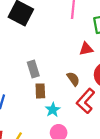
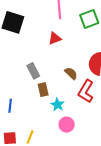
red triangle: (86, 49) -> (55, 38), moved

